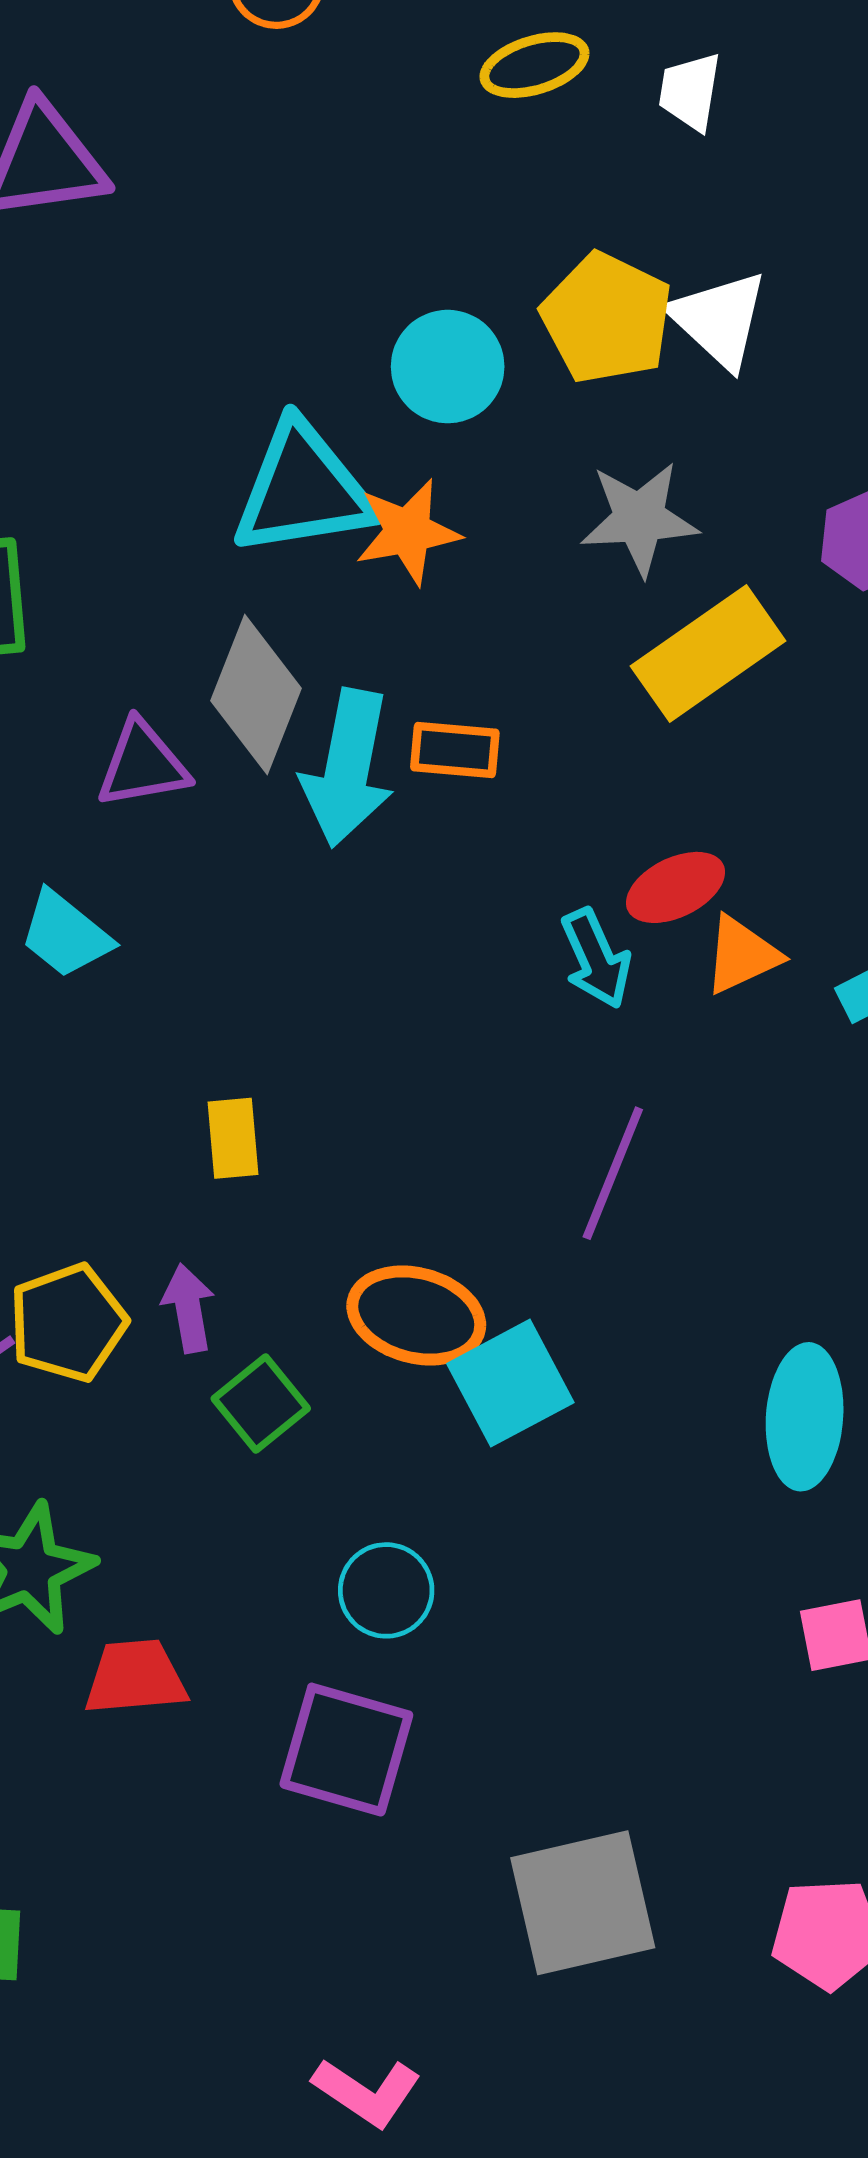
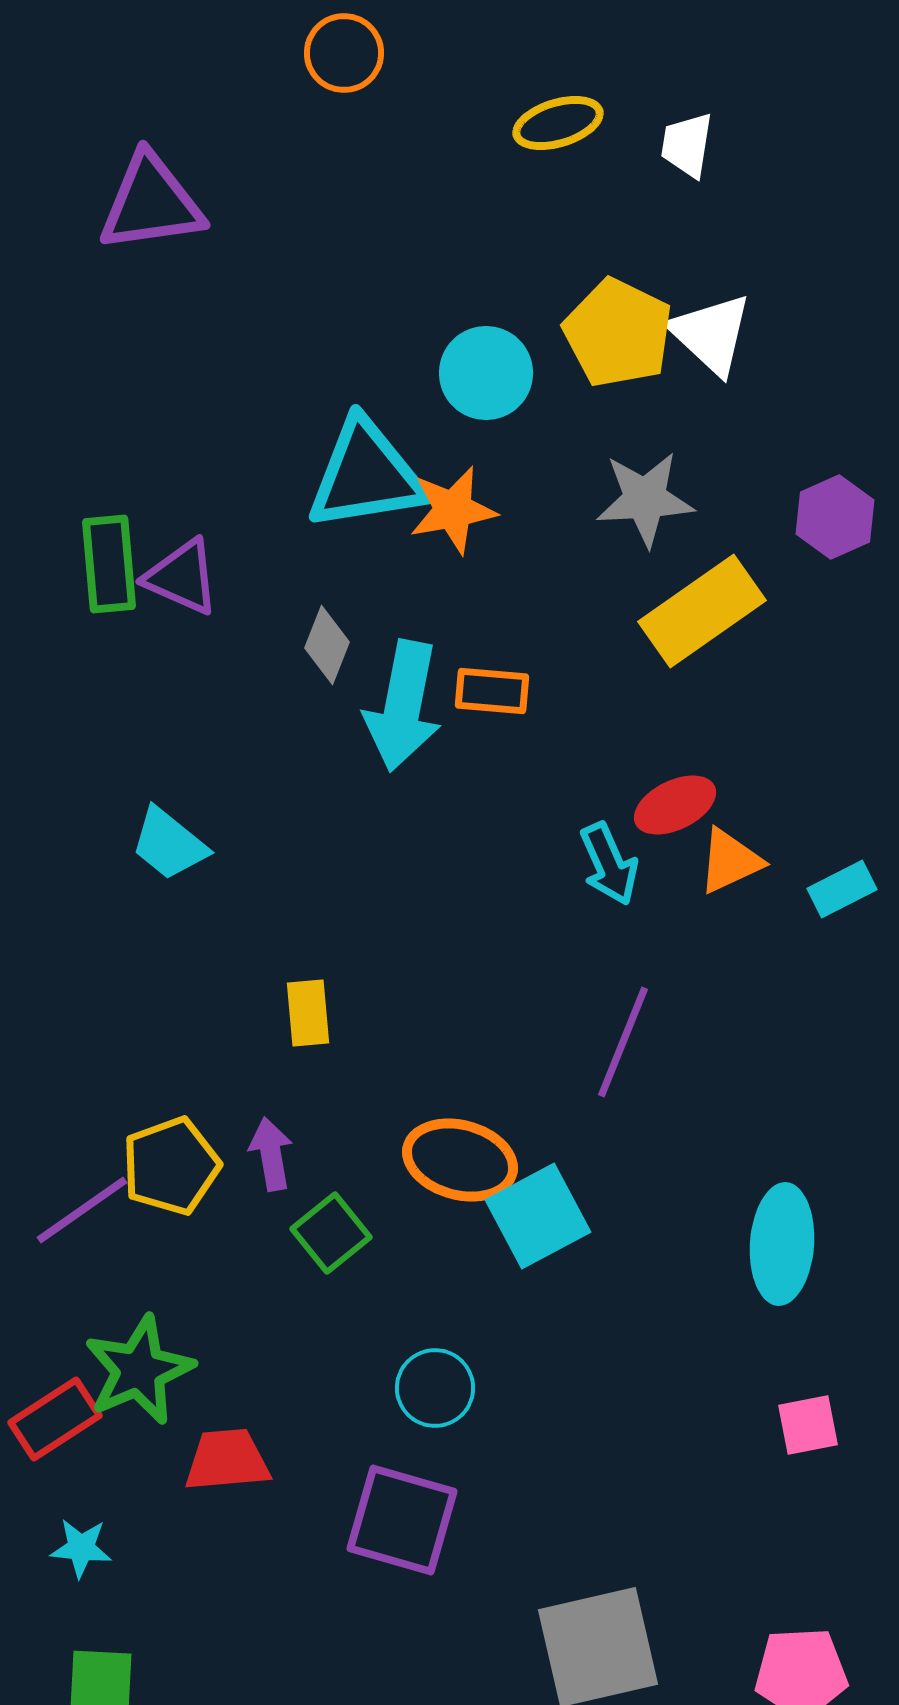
gray diamond: (256, 695) -> (327, 645), size x0.6
purple triangle: (143, 764) -> (182, 577), moved, turned 34

